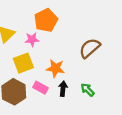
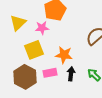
pink rectangle: (41, 88) -> (50, 73), turned -40

